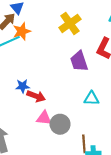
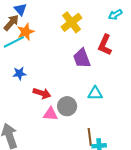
blue star: (23, 86) -> (19, 73), moved
gray circle: (60, 124) -> (67, 106), moved

